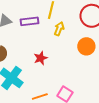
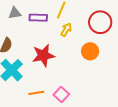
red star: (41, 58) -> (43, 55), size x1.6

